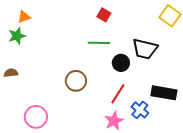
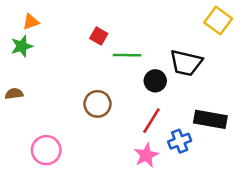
red square: (104, 15) -> (99, 36), moved
blue cross: (140, 110) -> (180, 141), turned 30

